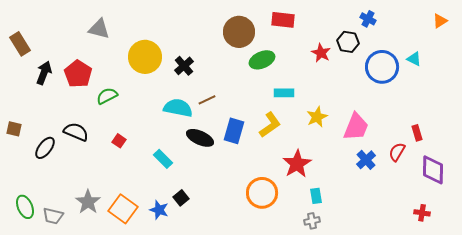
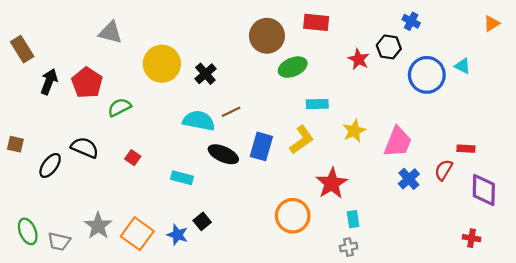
red rectangle: (417, 133) -> (466, 149), turned -70
cyan rectangle: (163, 159) -> (182, 178), turned -30

